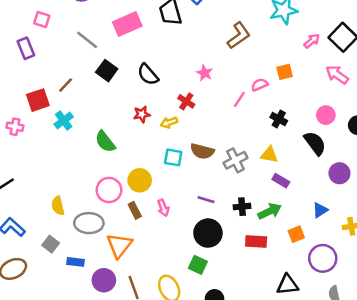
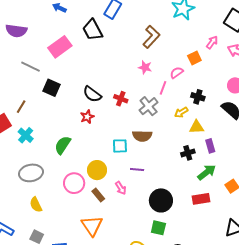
pink arrow: (312, 41) -> (212, 42), moved
pink star: (205, 73) -> (145, 67), moved
black semicircle: (148, 74) -> (92, 94), moved
yellow arrow: (169, 123) -> (181, 112), moved
green semicircle: (105, 142) -> (63, 145), turned 84
gray cross: (235, 160) -> (149, 106), moved
purple rectangle: (281, 181) -> (210, 146), turned 56
purple line: (206, 200) -> (137, 169), moved
black cross: (242, 207) -> (188, 153), moved
gray ellipse: (89, 223) -> (31, 173), moved

